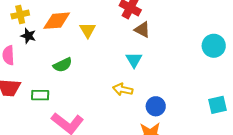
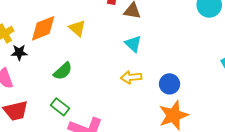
green rectangle: (40, 95) -> (60, 107), moved, turned 54

